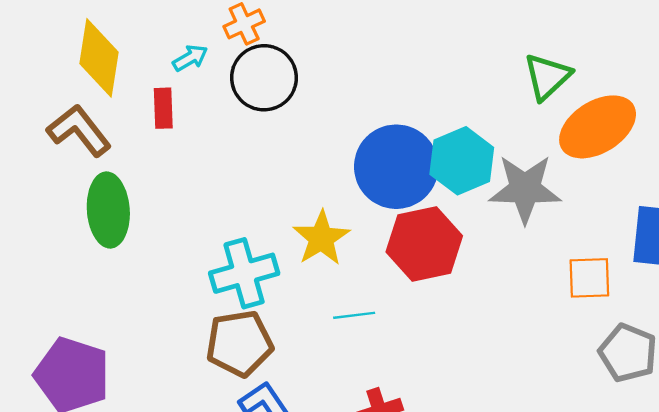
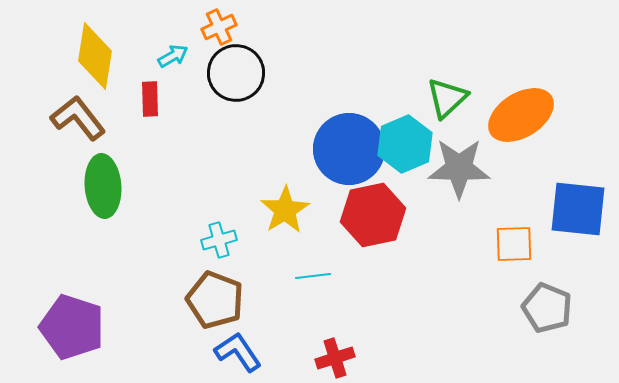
green triangle: (547, 77) -> (447, 98), moved
cyan cross: (244, 273) -> (219, 240), size x0.6
brown pentagon: (239, 343) -> (215, 300), turned 30

